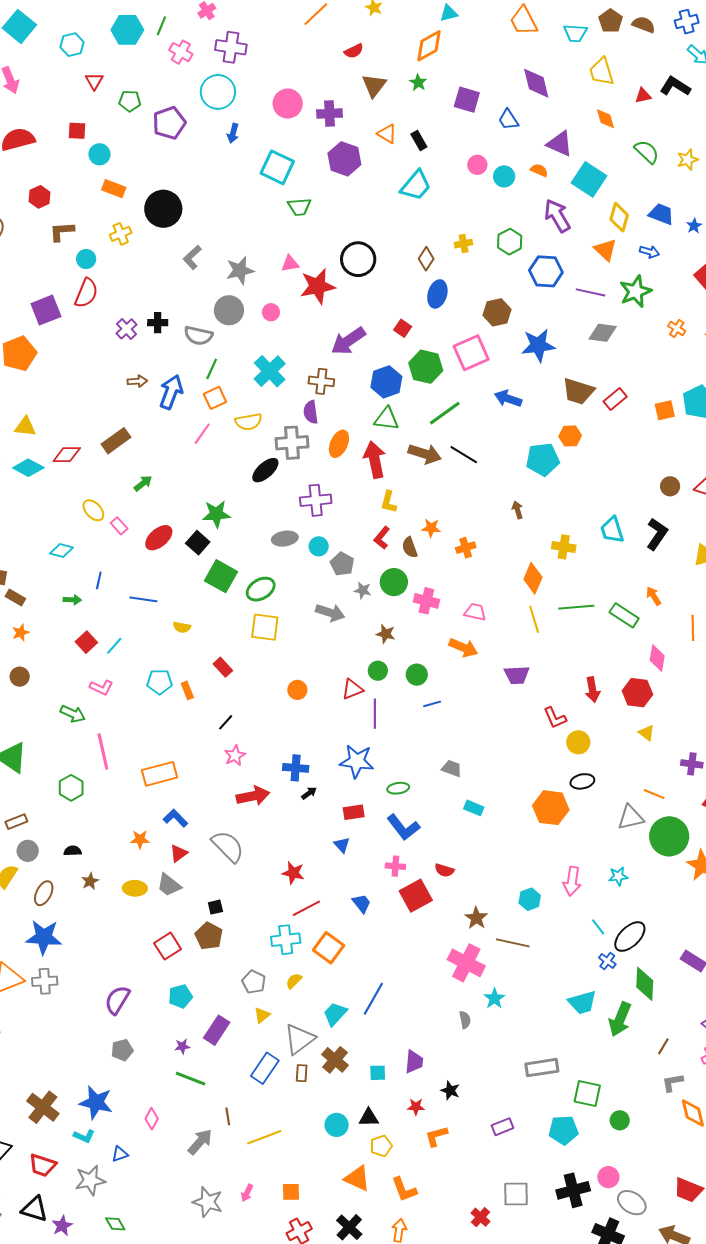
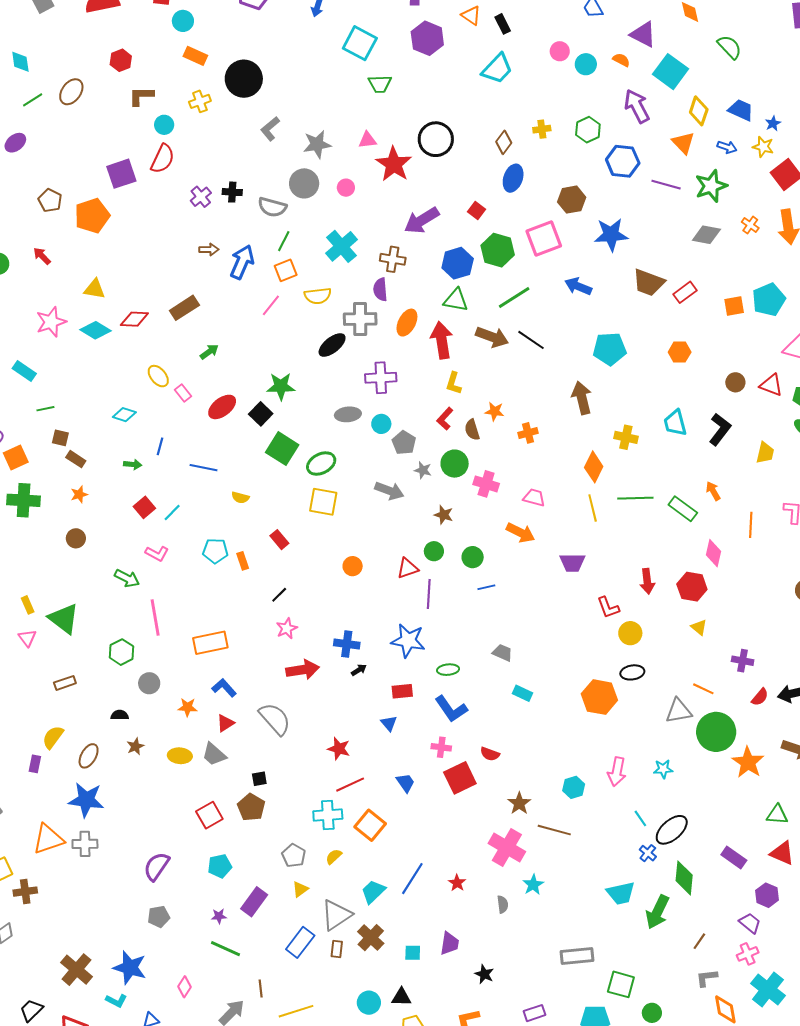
yellow star: (688, 160) -> (763, 147), moved, turned 30
red star: (318, 286) -> (394, 164), turned -30
gray diamond: (603, 333) -> (706, 235), moved
orange hexagon: (570, 436) -> (680, 352), moved
brown arrow: (518, 510) -> (582, 398), size x1.8
gray circle: (28, 851) -> (149, 683), moved
red star: (416, 1107) -> (457, 883), moved, turned 30

